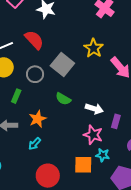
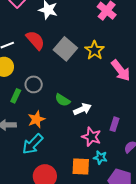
gray square: (62, 64) -> (65, 49), moved
gray circle: (35, 74) -> (34, 84), moved
white arrow: (94, 109) -> (82, 109), moved, turned -42
cyan arrow: (35, 144) -> (33, 144), size x1.6

